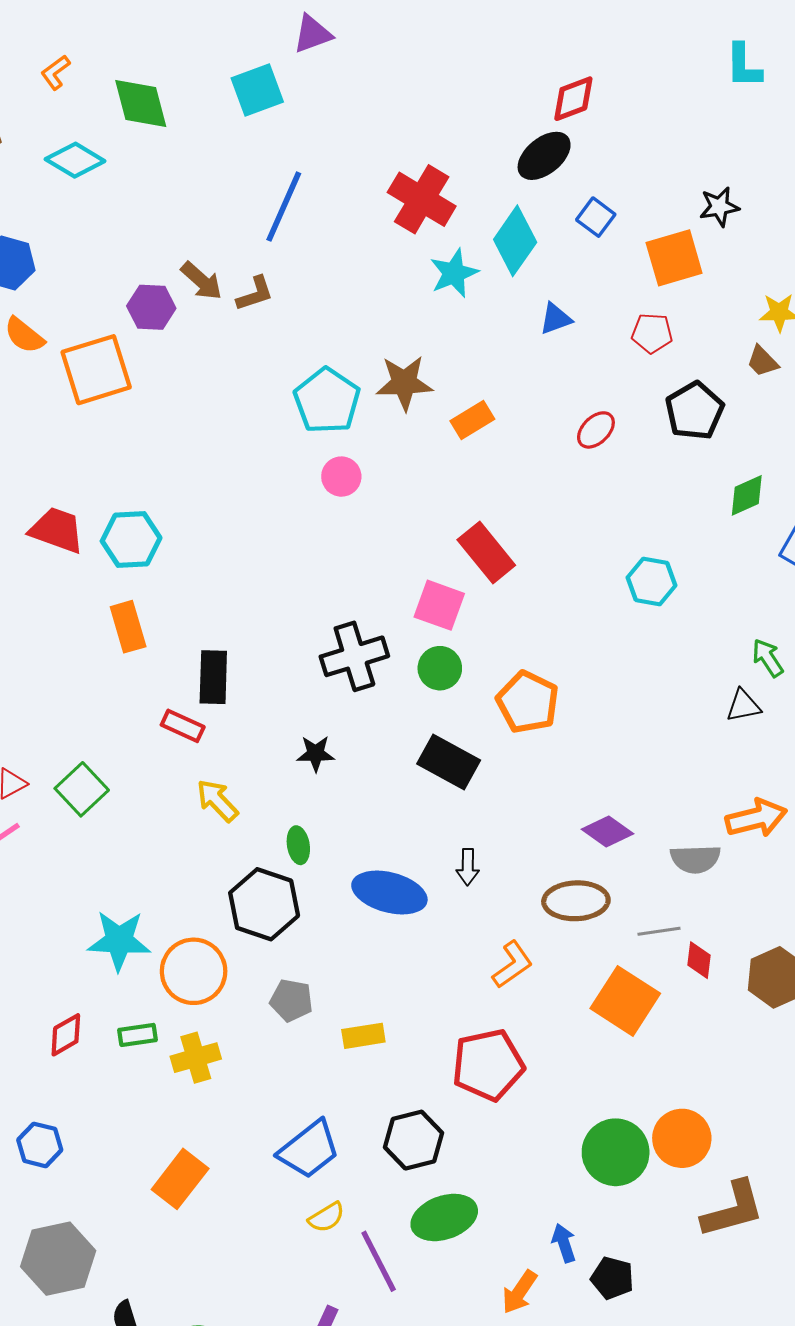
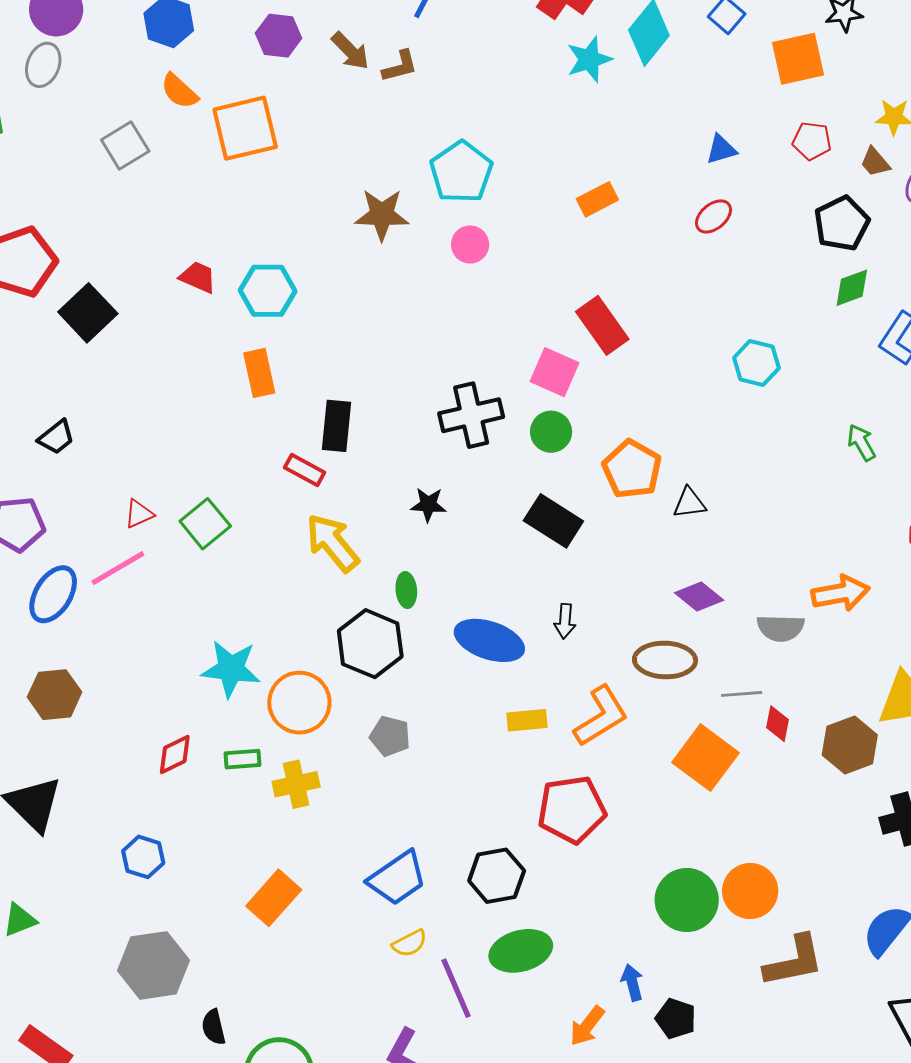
purple hexagon: (151, 307) -> (279, 36), moved
blue triangle: (555, 319) -> (721, 149), moved
red pentagon: (652, 333) -> (812, 141), moved
brown star: (404, 383) -> (382, 215), moved
black pentagon: (695, 411) -> (842, 223), moved
red trapezoid: (57, 530) -> (198, 277), size x0.7
black triangle: (743, 706) -> (689, 503), moved
yellow arrow: (217, 801) -> (333, 543), size x1.4
orange L-shape: (512, 965) -> (601, 716), size x1.4
yellow rectangle: (363, 1036) -> (527, 720), moved

